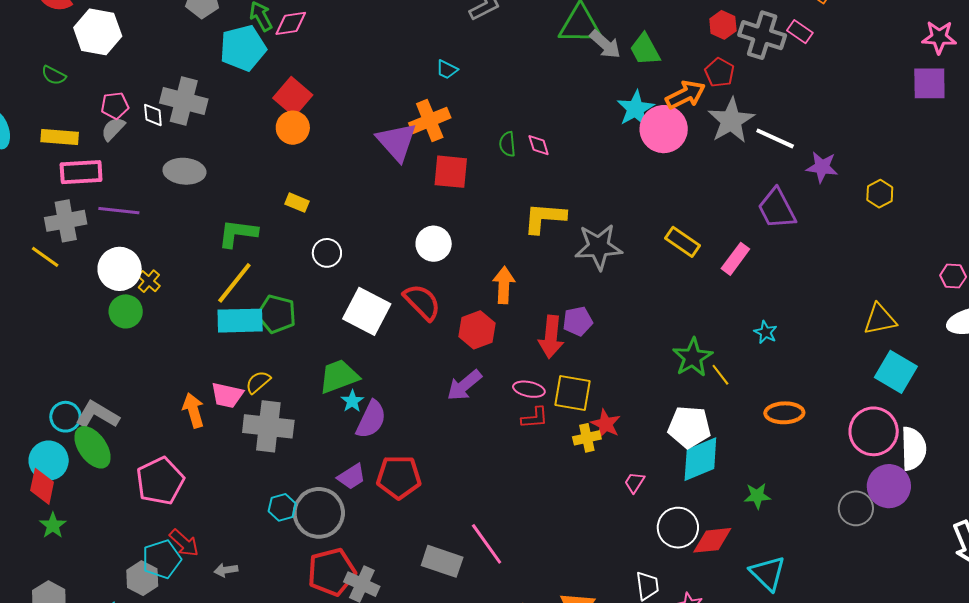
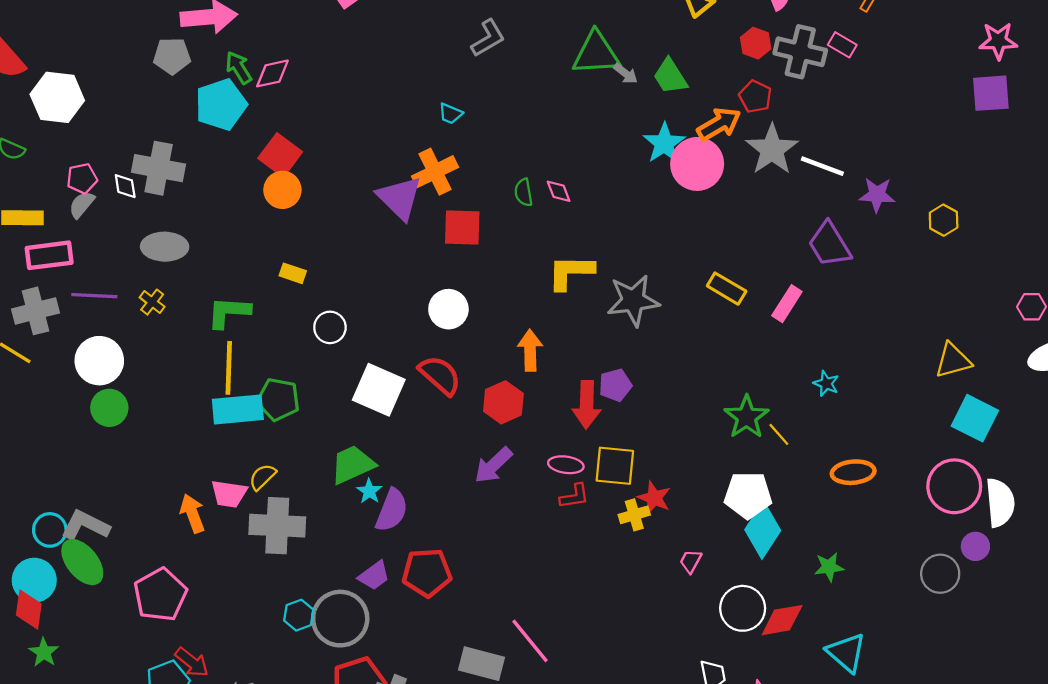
gray arrow: (605, 44) -> (626, 74), size x0.7
yellow cross: (149, 281) -> (152, 302), moved
yellow line: (234, 283) -> (229, 368), turned -33
cyan diamond: (700, 459) -> (763, 530), turned -30
purple circle: (889, 486) -> (975, 546), size x0.6

